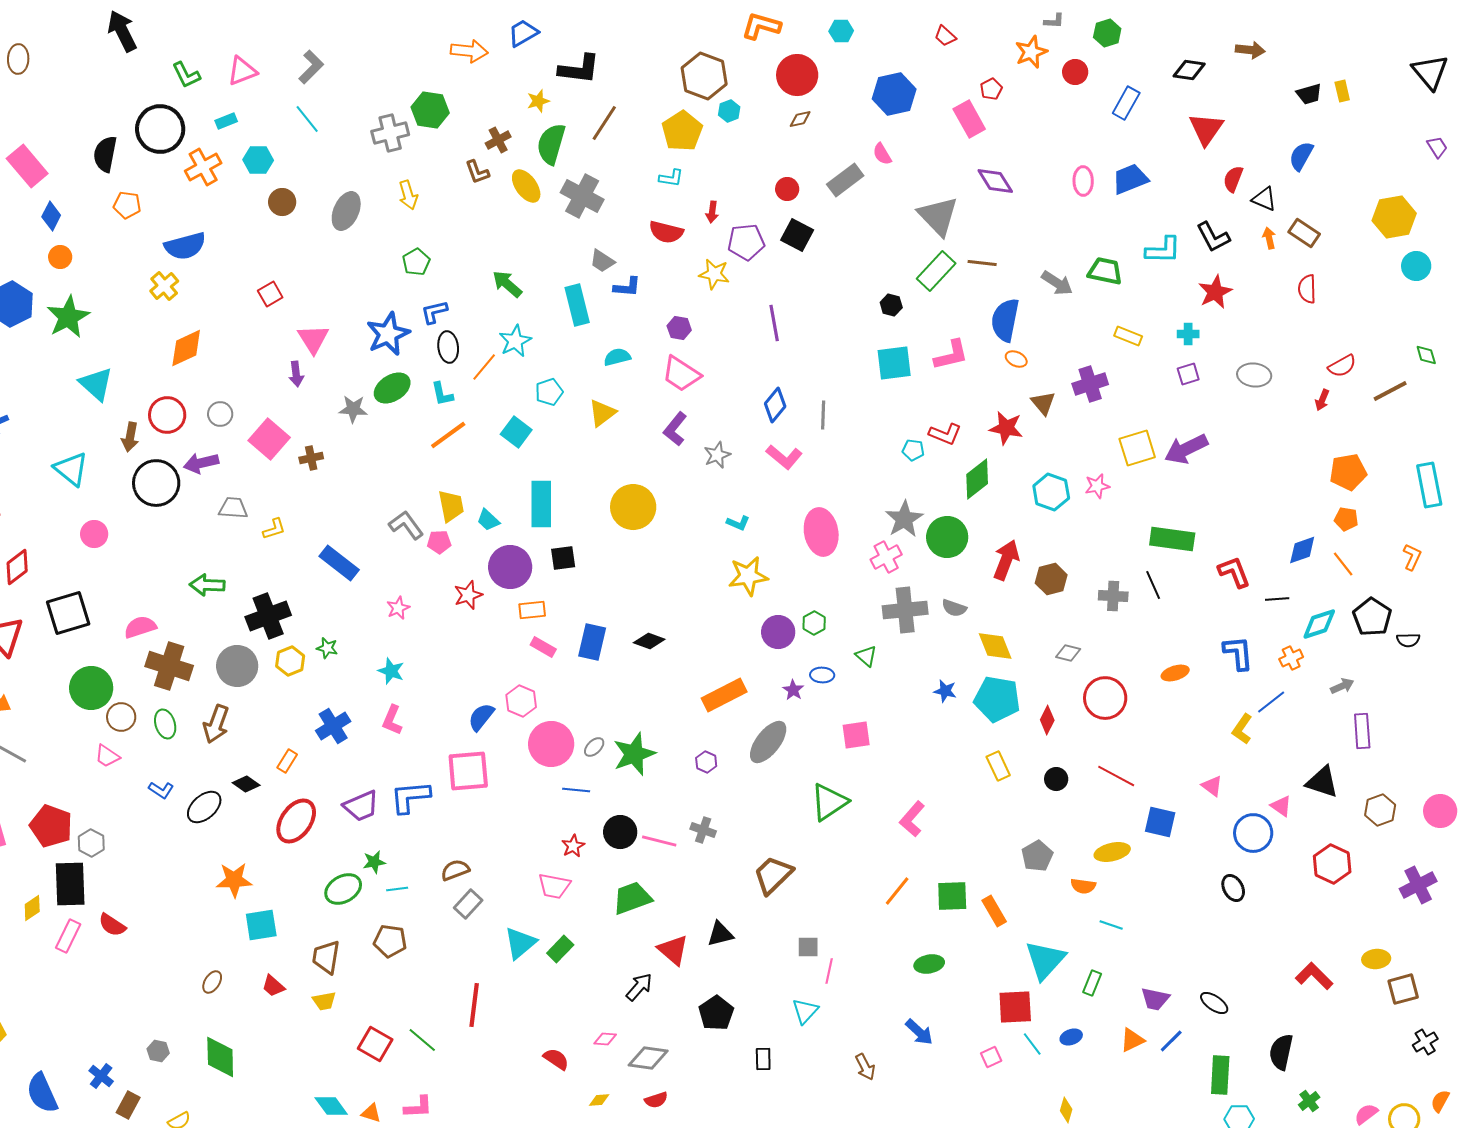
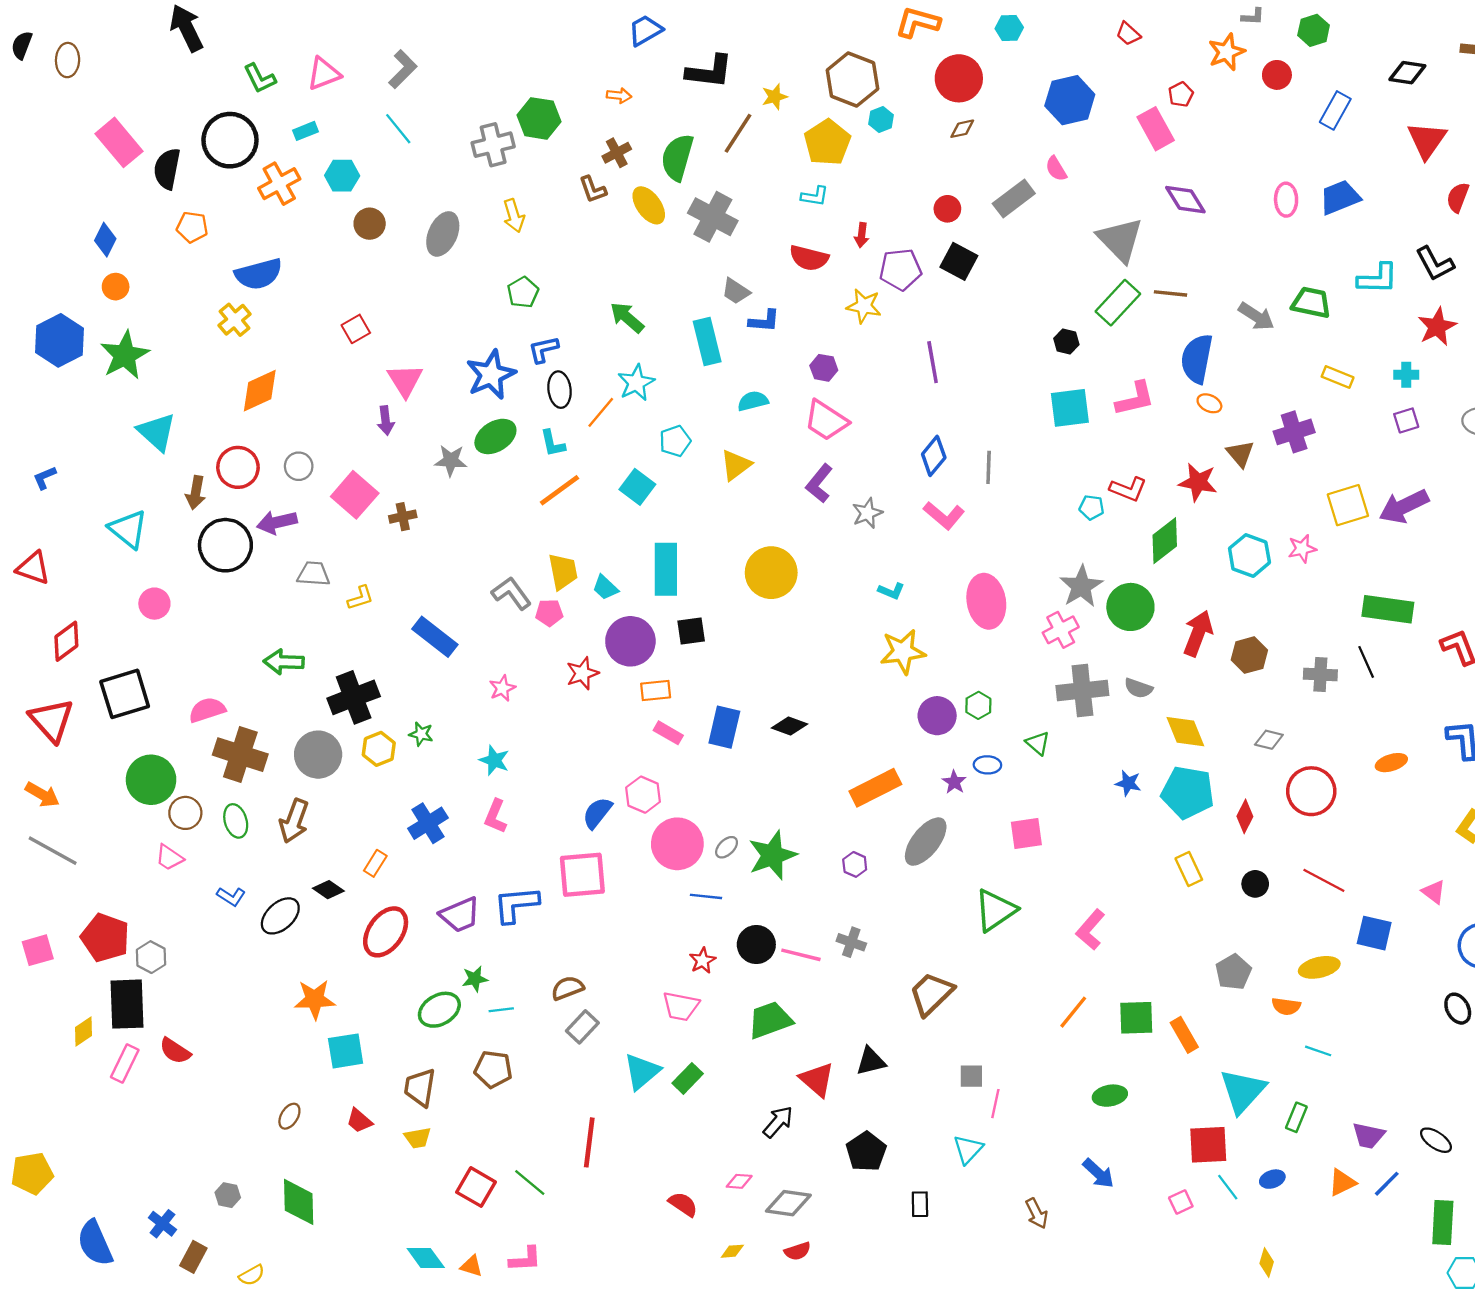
orange arrow: (469, 51) -> (619, 96), moved, size x0.6
yellow star: (538, 101) -> (775, 97), moved
pink rectangle: (27, 166) -> (119, 142), moved

